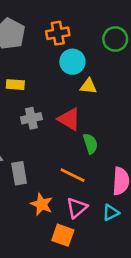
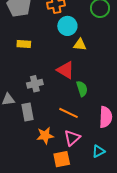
gray cross: (31, 118) -> (35, 84), moved
orange star: (42, 204) -> (45, 136), turned -30
cyan triangle: (111, 212) -> (98, 151), moved
orange square: (63, 235) -> (62, 159), turned -30

